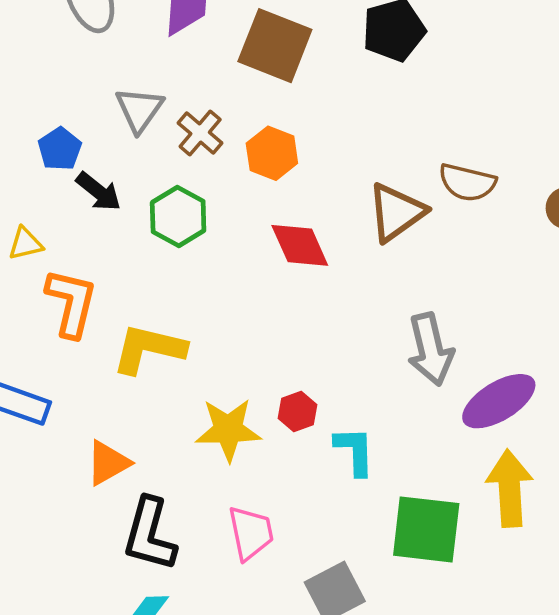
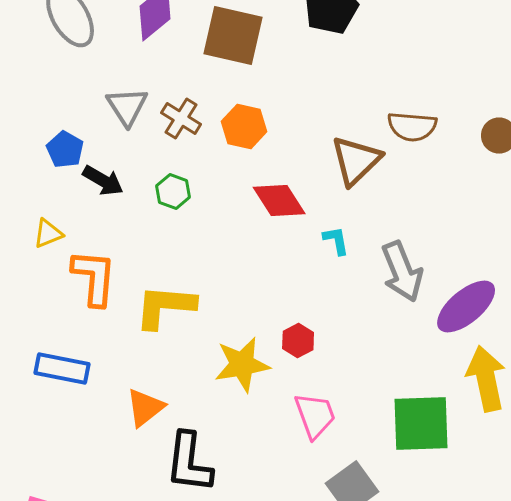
green hexagon: (178, 217) -> (173, 192), size x0.7
cyan L-shape: (355, 451) -> (336, 240), moved, size x0.7
pink trapezoid: (251, 533) -> (315, 416), moved

